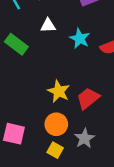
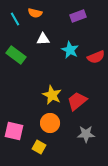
gray star: (84, 138) -> (86, 134), moved, turned 30
yellow square: (55, 150) -> (39, 147), moved

